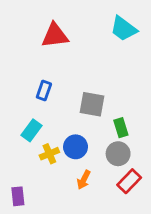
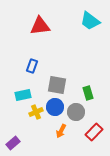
gray square: (92, 104) -> (57, 85), moved
cyan rectangle: (32, 130) -> (23, 95), turned 42
gray circle: (118, 154) -> (76, 112), moved
purple rectangle: (18, 196) -> (13, 143), turned 56

